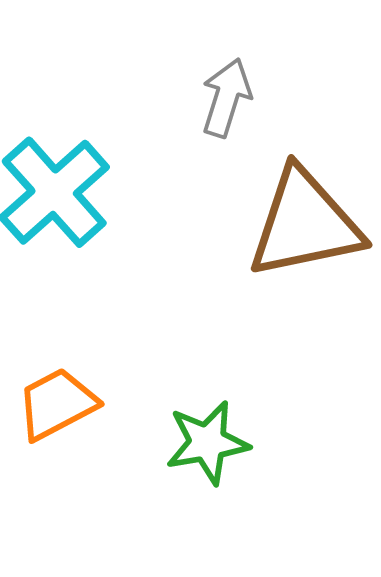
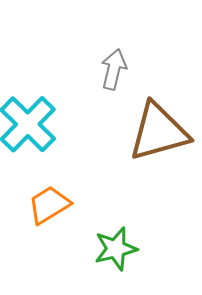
orange trapezoid: (57, 404) -> (49, 205), moved

